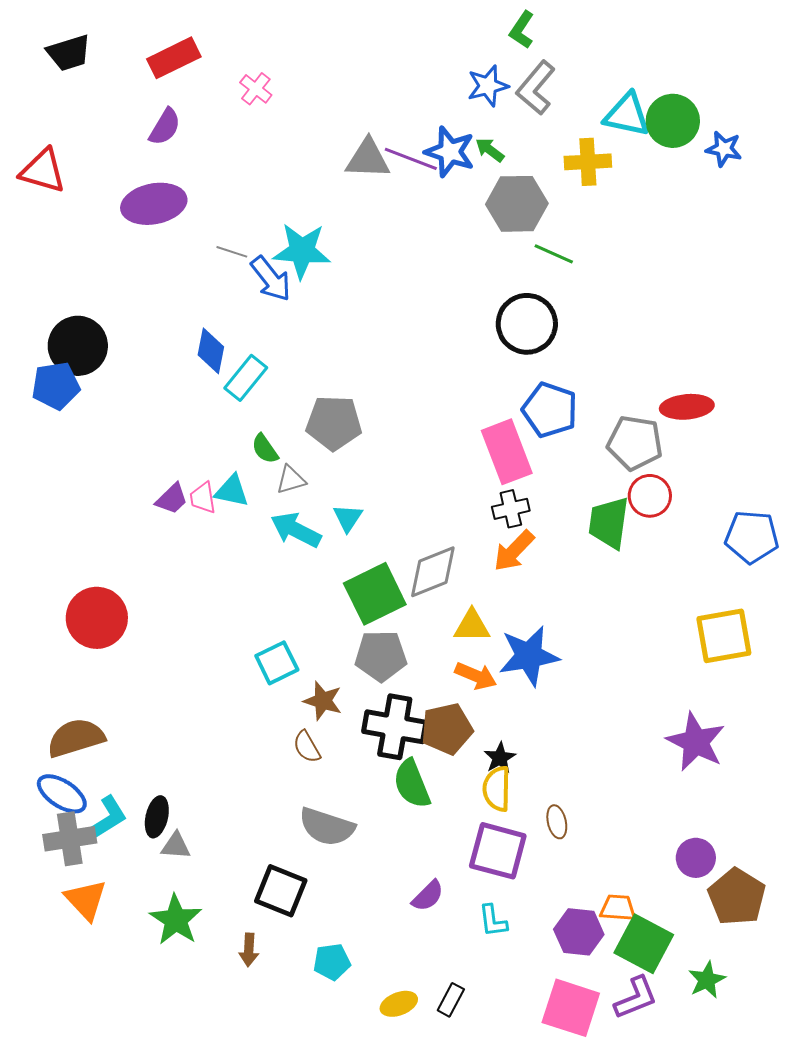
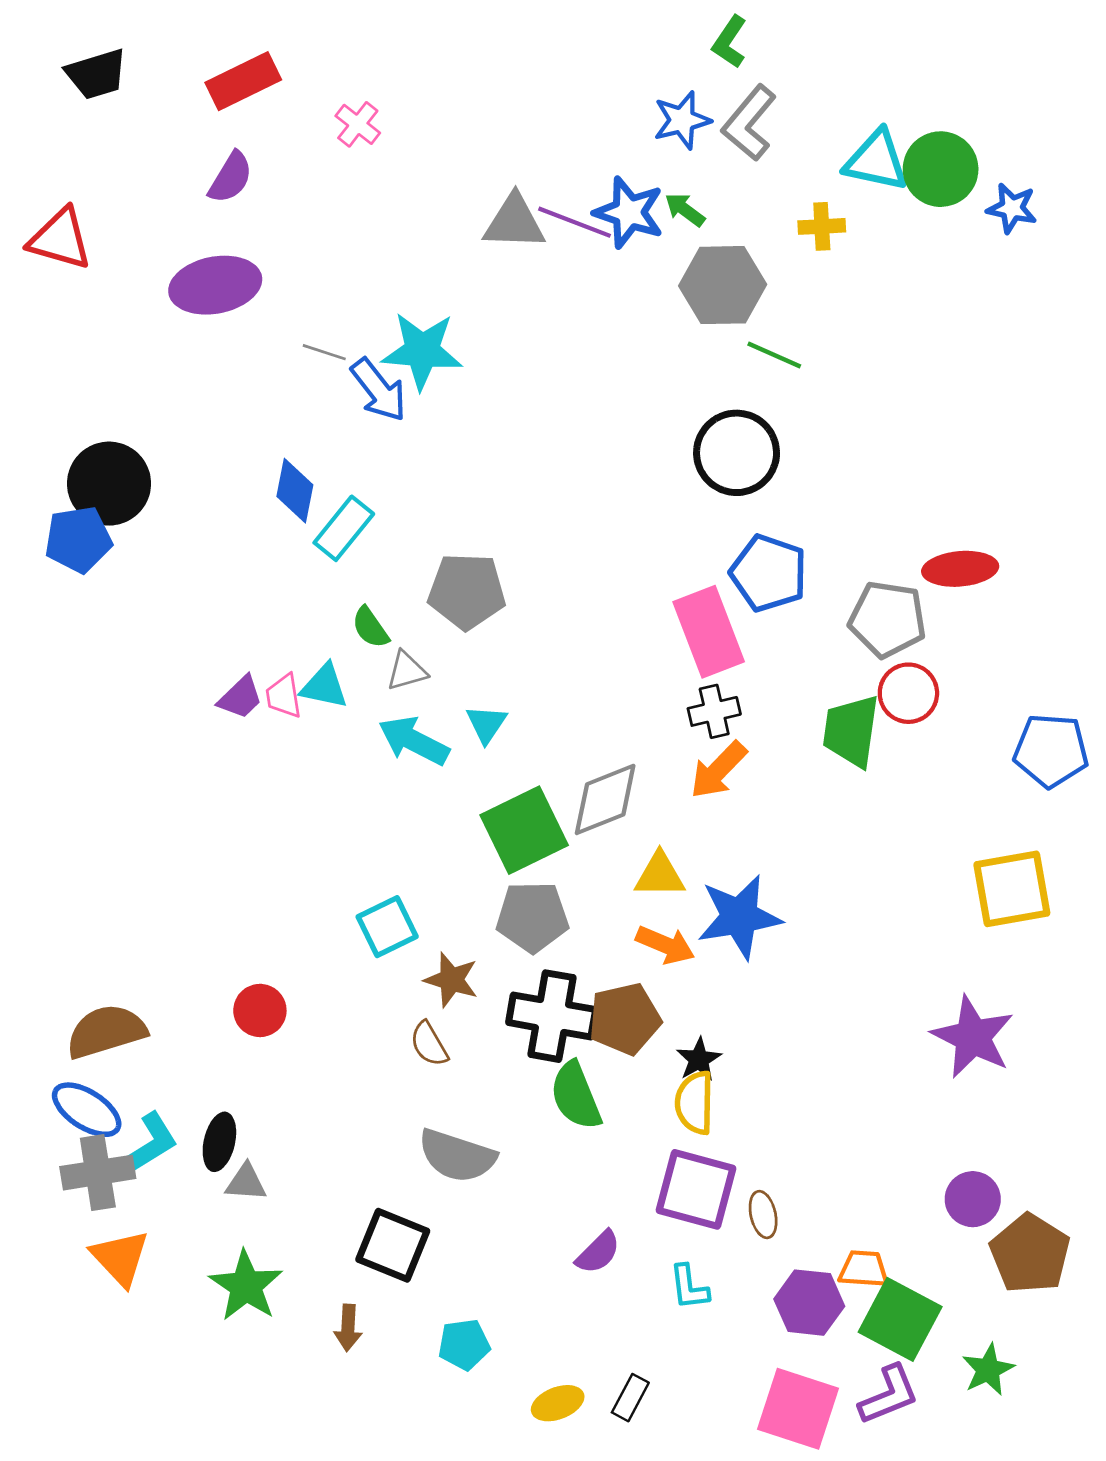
yellow cross: (588, 162) -> (822, 226), size x0.7
red circle: (97, 618) -> (260, 1010), moved, size x0.6
brown ellipse: (557, 822) -> (763, 1215), moved

